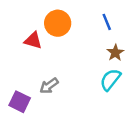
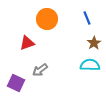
red triangle: (33, 40) -> (27, 43), moved, turned -35
cyan semicircle: (110, 80) -> (90, 65), turned 54

